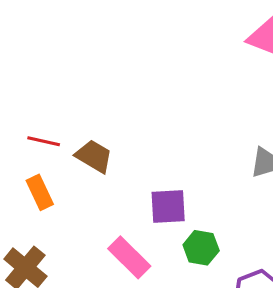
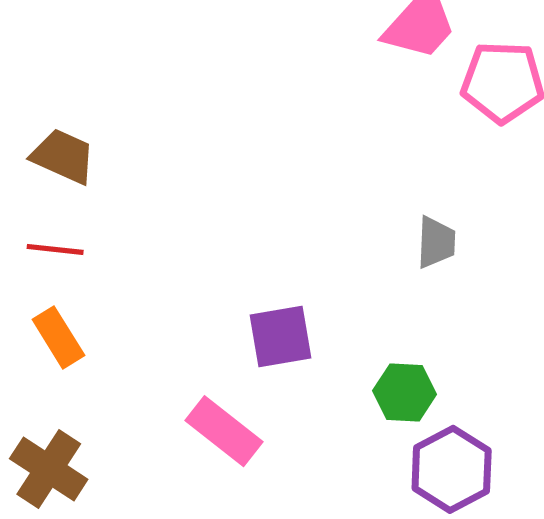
brown trapezoid: (94, 156) -> (63, 156), moved
green hexagon: (201, 248) -> (405, 392), moved

